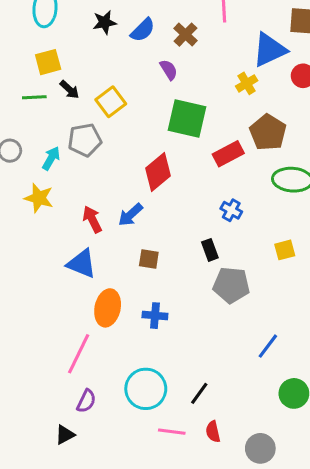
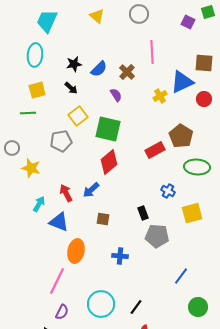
yellow cross: (247, 83) -> (160, 96), moved
black arrow: (69, 90) -> (71, 88), moved
green square: (187, 119) -> (108, 129), moved
cyan arrow: (51, 158) -> (39, 204), moved
yellow star: (39, 198) -> (31, 168), moved
blue cross: (231, 210) -> (168, 191), moved
yellow square: (285, 250) -> (192, 213), size x1.5
blue cross: (155, 316) -> (120, 256), moved

